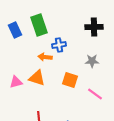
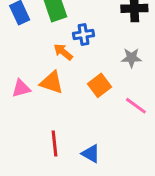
orange arrow: (45, 57) -> (63, 52), turned 32
orange square: (70, 80) -> (100, 85), turned 35

